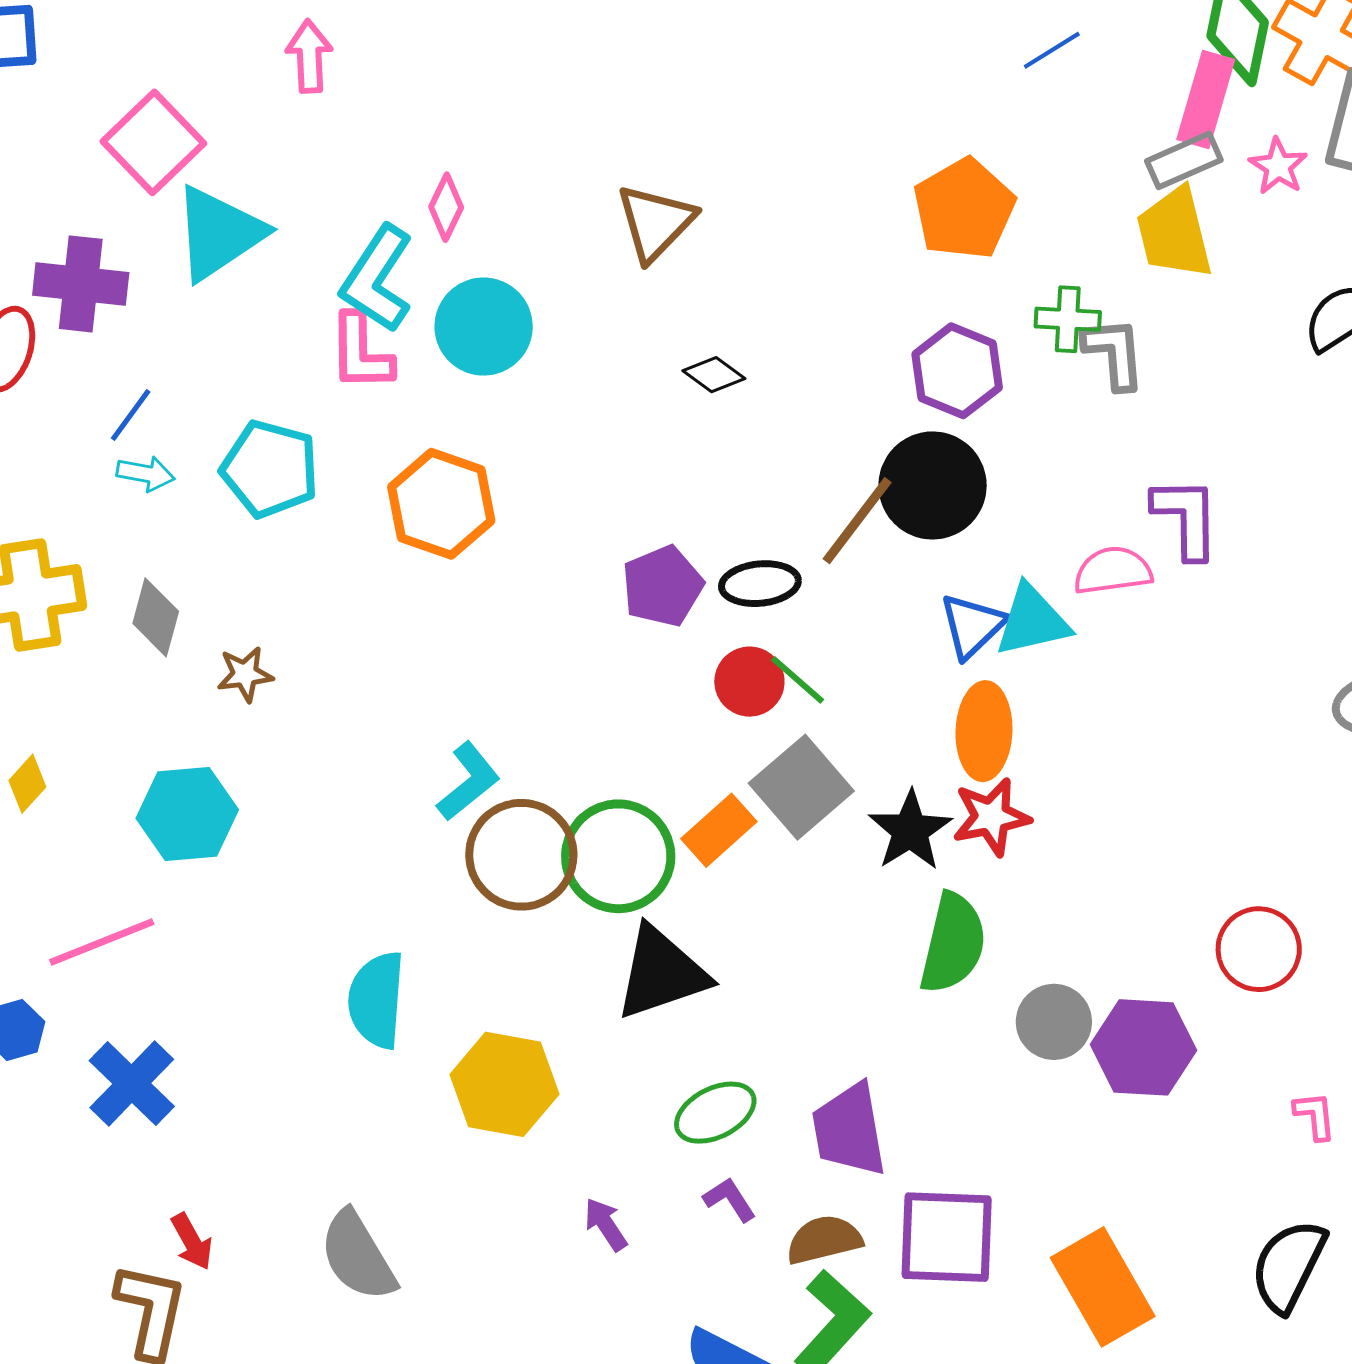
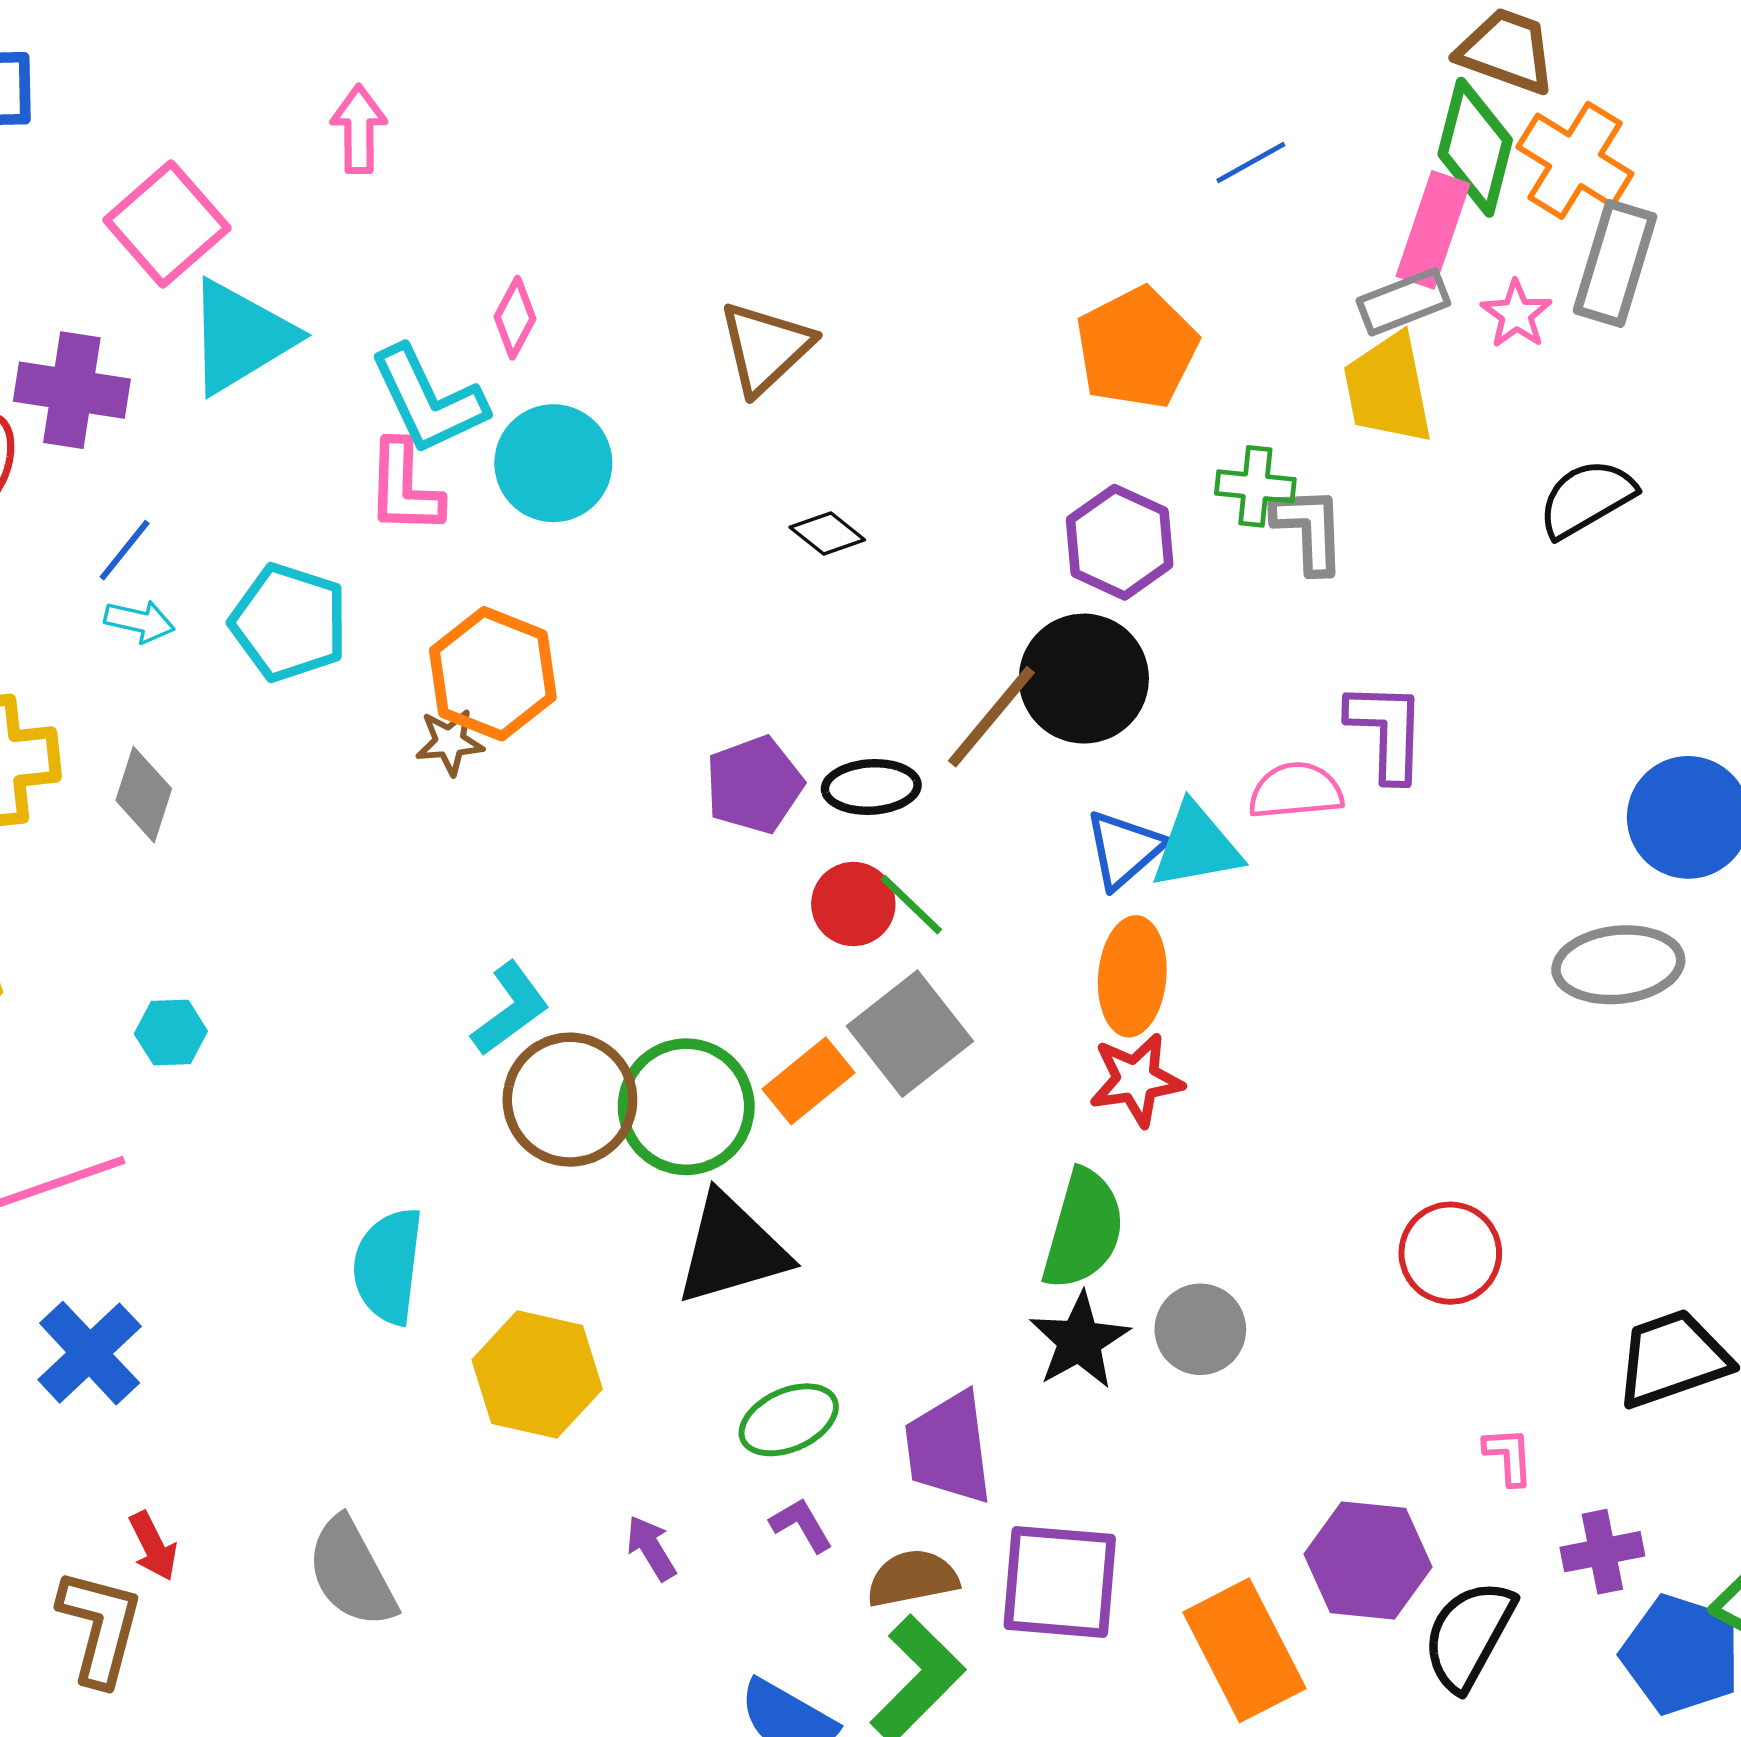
cyan L-shape: (377, 279) -> (428, 400), turned -61
brown star: (245, 674) -> (450, 742), moved
cyan hexagon: (187, 814) -> (171, 1032), size x0.6
black star: (910, 831) -> (1079, 1341), moved
purple hexagon: (1144, 1047) -> (1368, 1560), moved

